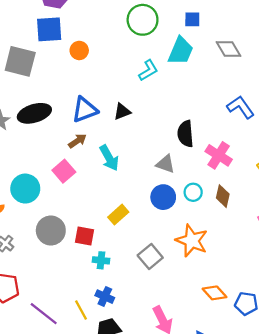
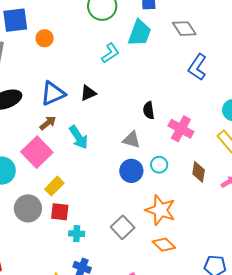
blue L-shape: (241, 107) -> (197, 67), moved, turned -108
black semicircle: (185, 134) -> (149, 110), size x0.7
pink square: (64, 171) -> (37, 152), size x1.4
brown diamond: (223, 196) -> (199, 172), moved
yellow rectangle: (118, 215) -> (54, 186), moved
orange diamond: (214, 293) -> (164, 245), moved

